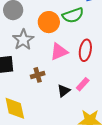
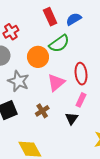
pink rectangle: (83, 84) -> (81, 100), moved

